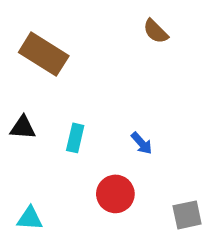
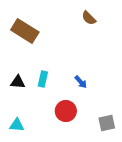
black triangle: (23, 127) -> (18, 82), moved

